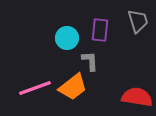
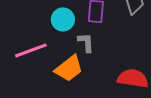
pink line: (35, 88) -> (31, 50), moved

